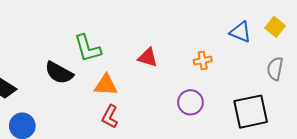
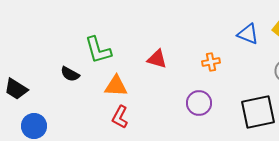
black semicircle: (59, 73) -> (70, 74), size x0.7

